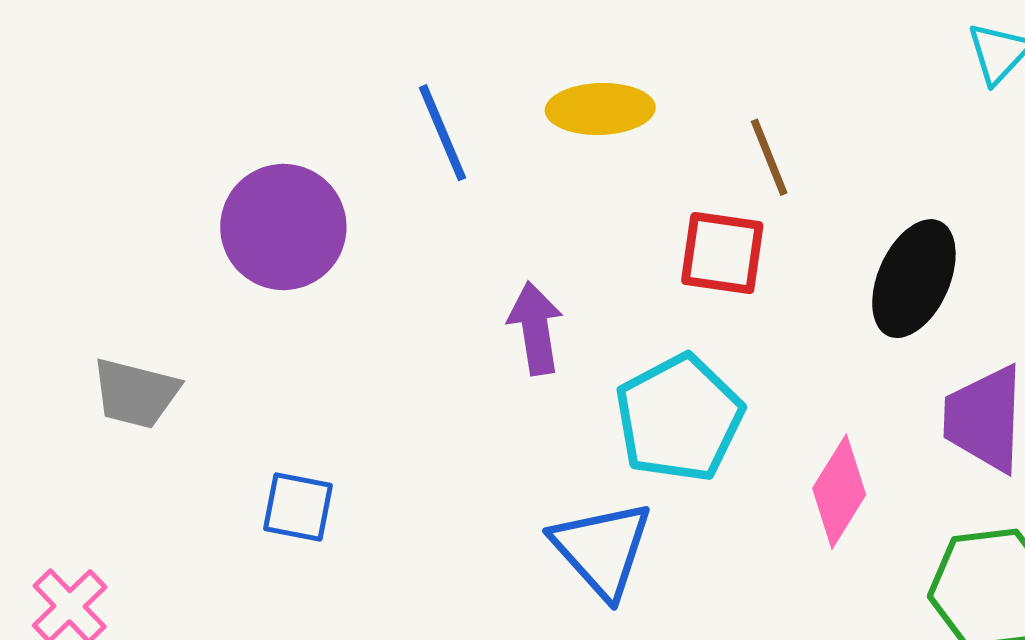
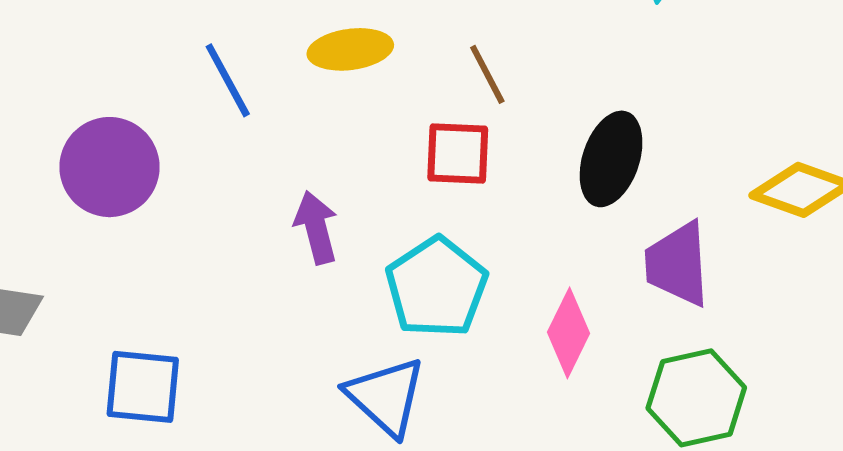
blue square: (298, 507) -> (143, 387), size x1.4

